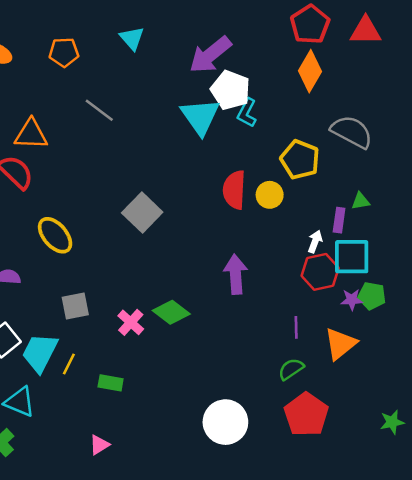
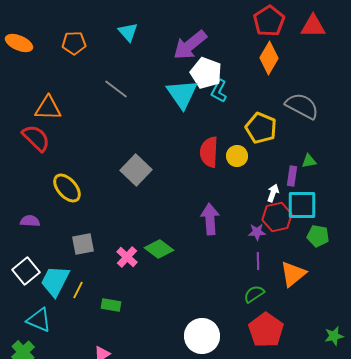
gray line: (99, 110) -> (116, 89), moved
purple star: (352, 300) -> (257, 232), moved

